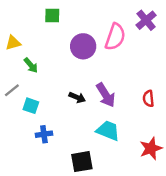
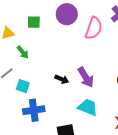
green square: (52, 15) -> (34, 22), moved
purple circle: (83, 46) -> (67, 14), moved
blue cross: (44, 134) -> (34, 110), size x1.5

